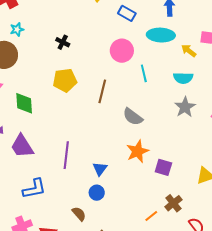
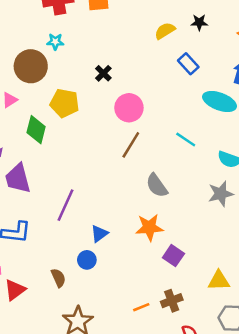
pink circle: (122, 51) -> (129, 108), moved
cyan line: (144, 73) -> (186, 139), turned -60
yellow pentagon: (65, 80) -> (65, 103), moved

